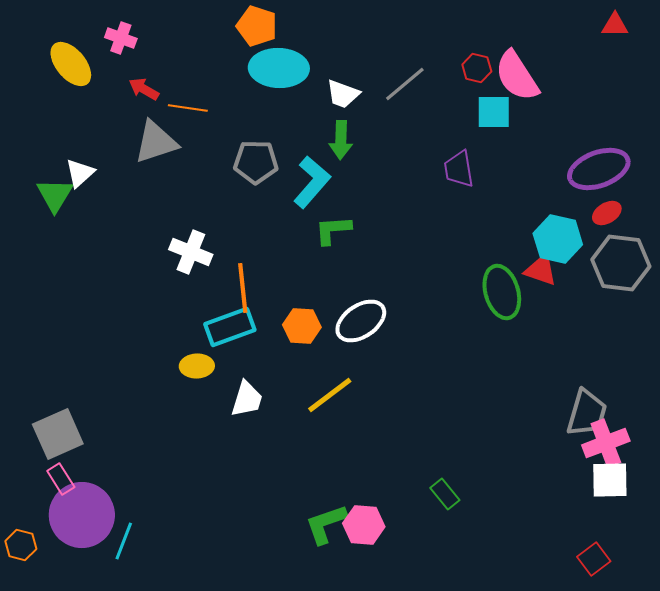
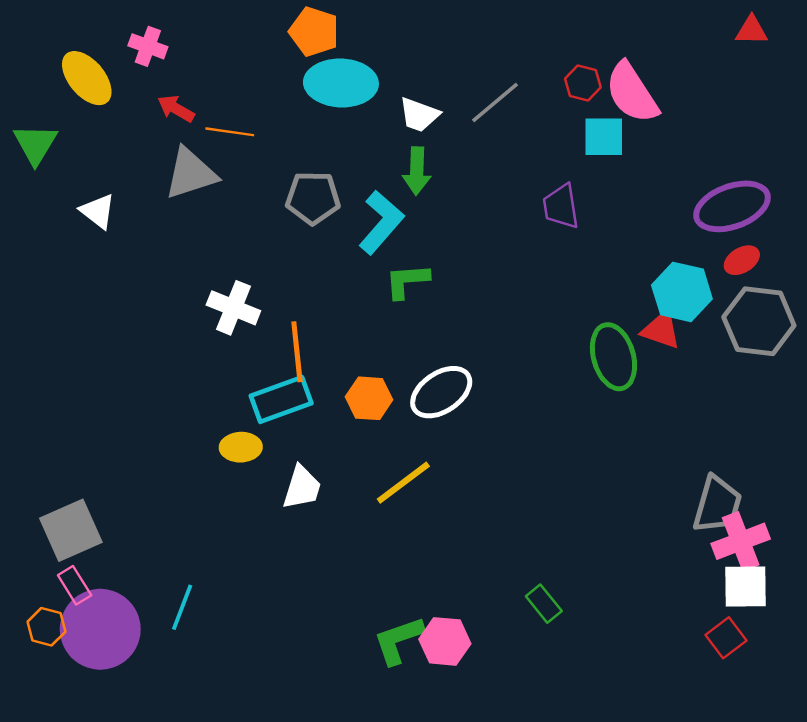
white triangle: (80, 173) -> (98, 211), turned -40
green triangle: (55, 195) -> (35, 144), moved
cyan line: (124, 541) -> (182, 607), moved
orange hexagon: (21, 545) -> (46, 627), moved
red square: (594, 559) -> (726, 638), moved

